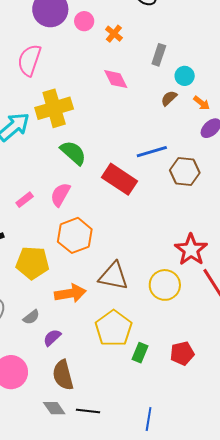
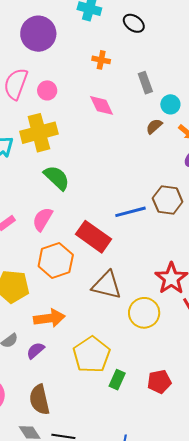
pink circle: (84, 21) -> (47, 90), moved
orange cross: (114, 34) -> (101, 60), turned -30
gray rectangle: (159, 55) -> (145, 83), turned -40
blue line: (152, 152) -> (131, 212), moved
red rectangle: (119, 179) -> (94, 237), moved
brown triangle: (113, 276) -> (107, 285), moved
purple semicircle: (52, 338) -> (36, 351), moved

